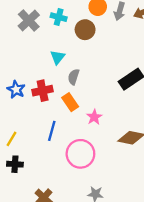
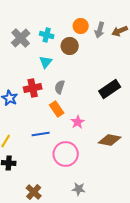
cyan triangle: (57, 57) -> (46, 62), moved
red cross: (43, 91) -> (33, 88), moved
blue line: (52, 131) -> (41, 134), turned 66

